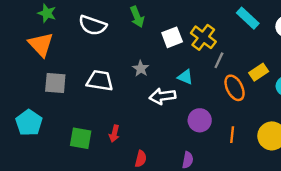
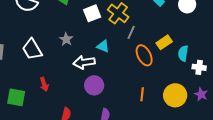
white trapezoid: (100, 81) -> (32, 49), turned -130
purple circle: (200, 120) -> (94, 85), moved
red arrow: (114, 134) -> (44, 84), moved, turned -32

